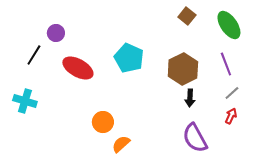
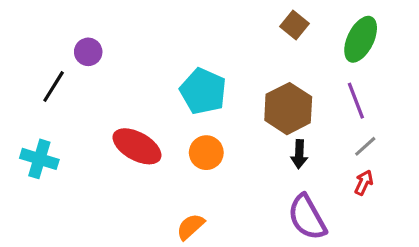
green ellipse: (229, 25) -> (361, 39), turned 60
red ellipse: (78, 68) -> (137, 146), moved
orange circle: (103, 122) -> (206, 153), moved

